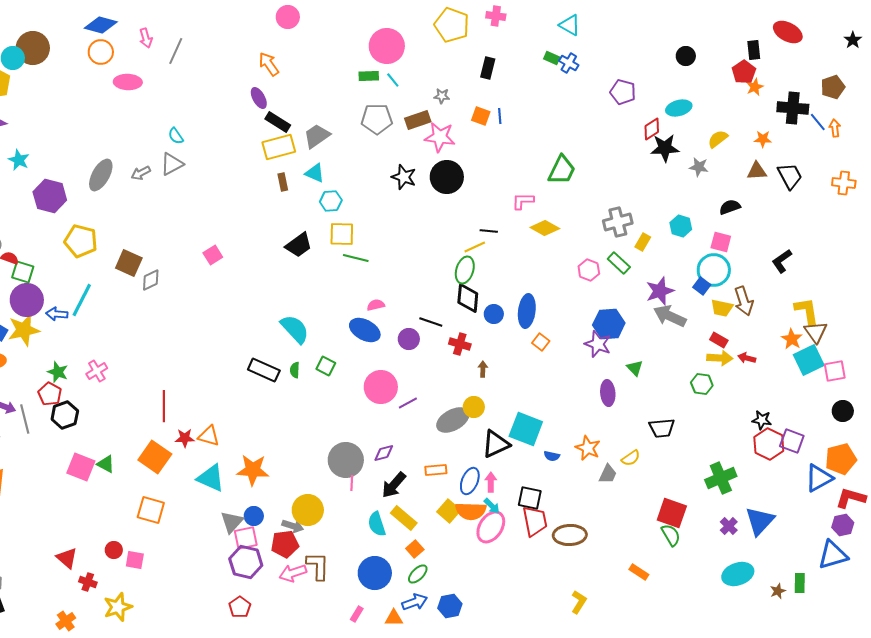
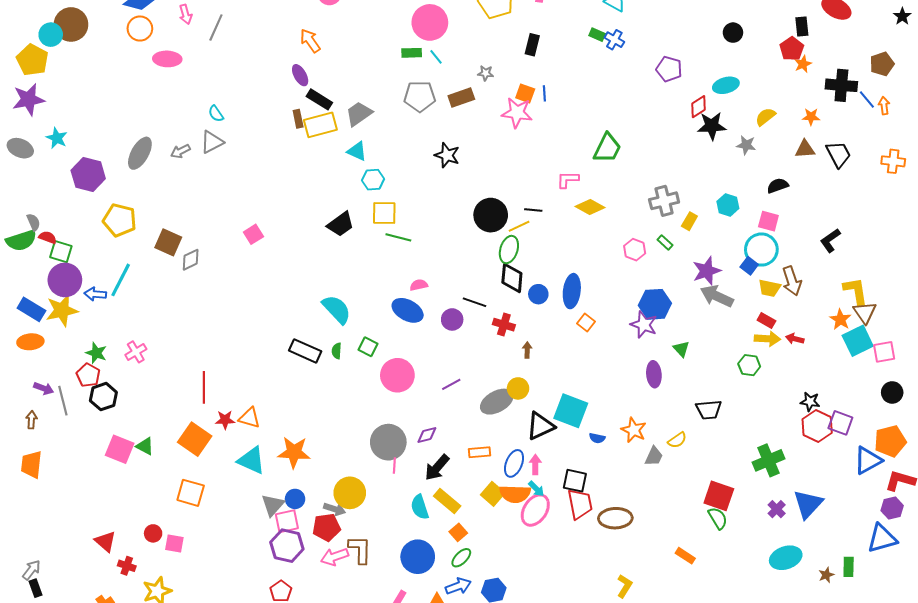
pink star: (440, 137) -> (517, 113), moved
black circle: (447, 177) -> (491, 215), moved
brown rectangle: (283, 182) -> (298, 119), moved
green rectangle: (619, 263) -> (665, 242), size x0.7
pink circle: (381, 387) -> (397, 375), moved

